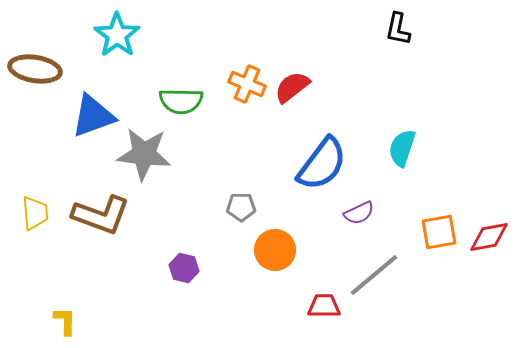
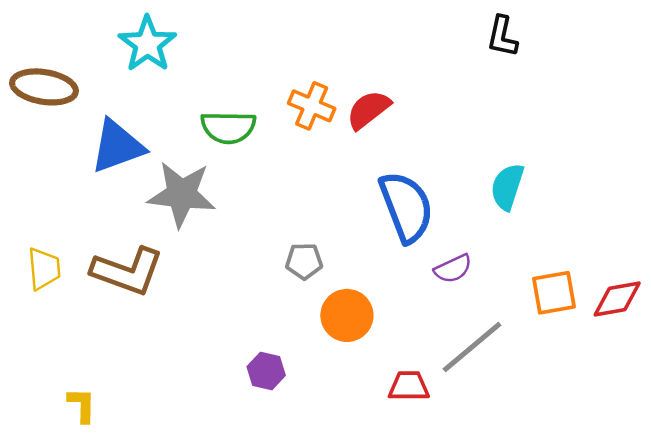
blue semicircle: (322, 164) -> (406, 207), turned -58
purple hexagon: (184, 268) -> (266, 371), moved

